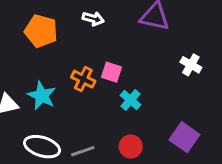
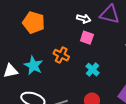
white arrow: (93, 19) -> (84, 19), moved
pink square: (112, 72) -> (87, 38), moved

